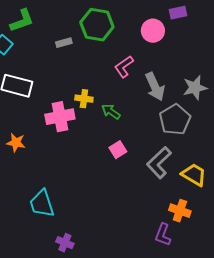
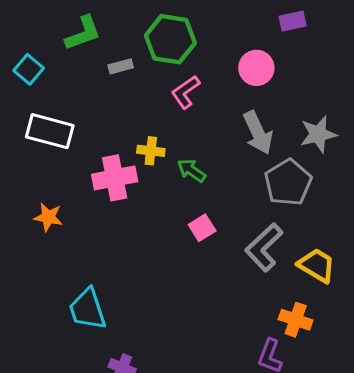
green L-shape: (22, 21) -> (83, 33), moved
pink circle: (153, 31) -> (256, 68), moved
pink L-shape: (124, 67) -> (185, 92), moved

